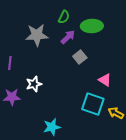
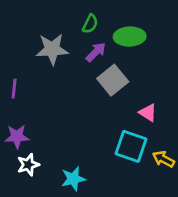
gray square: (80, 57) -> (113, 80), size x1.5
white star: (34, 84) -> (28, 165), moved

